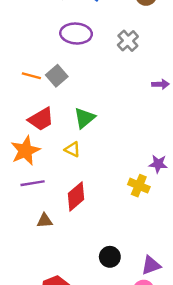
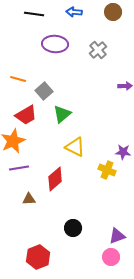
gray square: (57, 76) -> (44, 91), moved
yellow triangle: (72, 149) -> (75, 147), moved, size x1.5
black circle: (110, 257) -> (73, 228), moved

